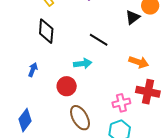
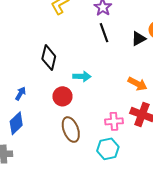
black diamond: (46, 31) -> (49, 58), moved
black line: (99, 40) -> (104, 33), moved, turned 30
blue arrow: (33, 70) -> (21, 94), moved

